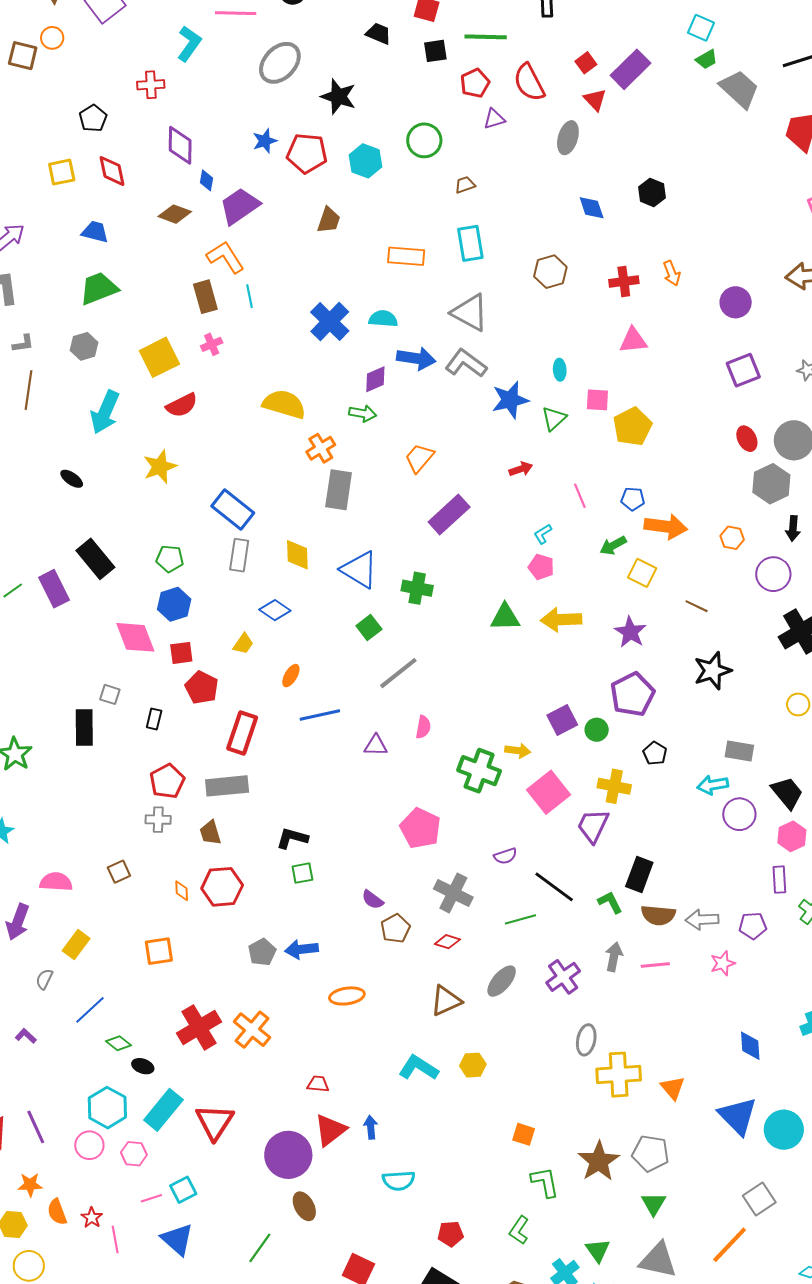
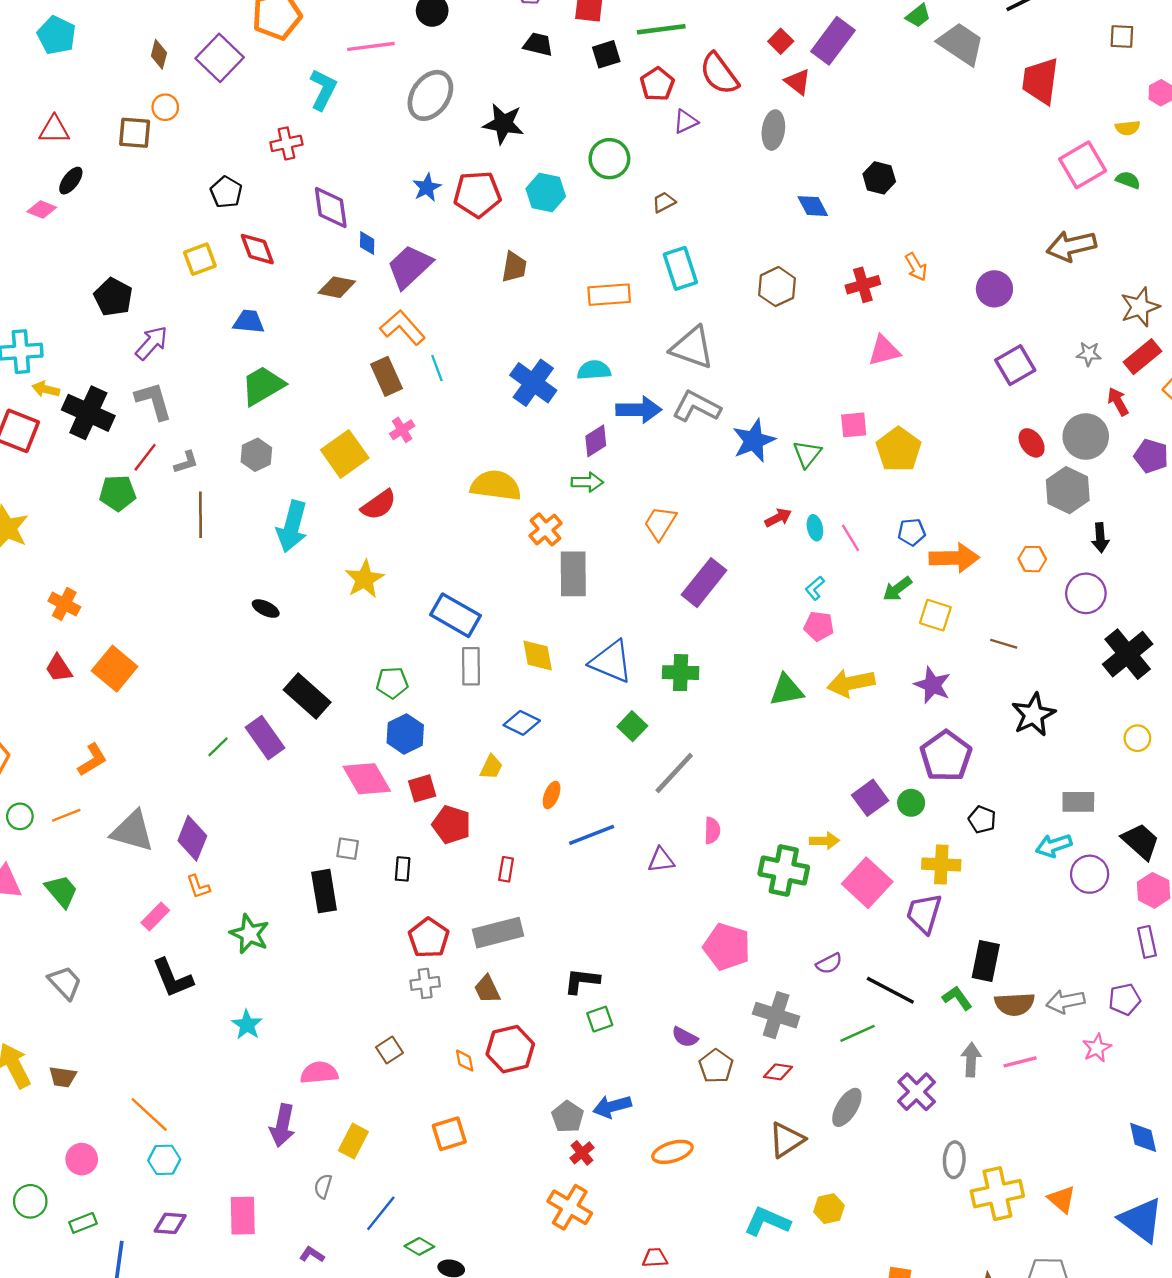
cyan ellipse: (560, 370) -> (815, 528), moved
red rectangle: (242, 733) -> (506, 869), size x0.5
red cross: (199, 1027) -> (582, 1153), moved, size x0.5

